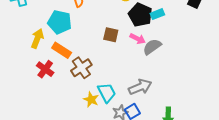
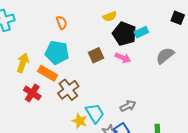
cyan pentagon: (60, 22) -> (57, 52), moved
brown square: (111, 35) -> (96, 55), turned -35
gray semicircle: (152, 47) -> (165, 56), moved
gray arrow: (140, 87) -> (128, 106), size x0.7

